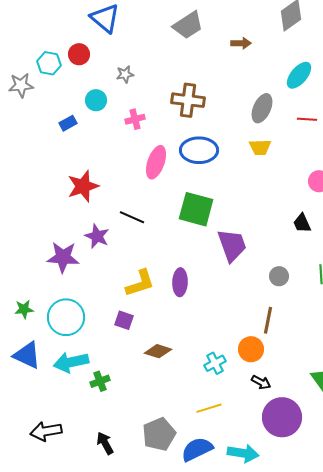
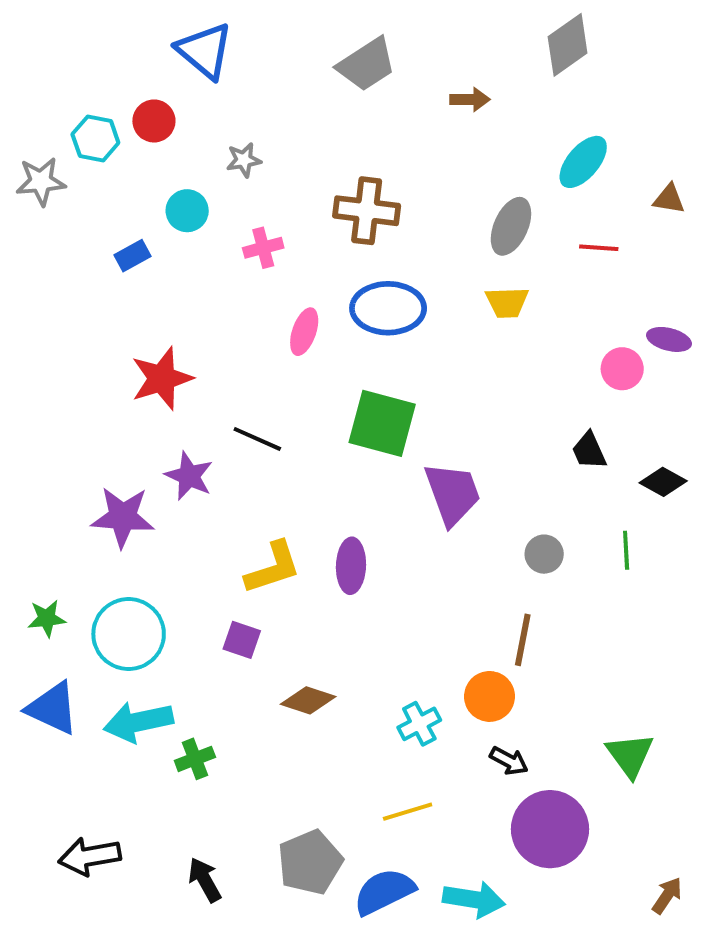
pink ellipse: (156, 162) -> (304, 332), size x0.7

